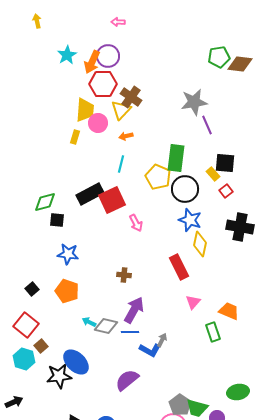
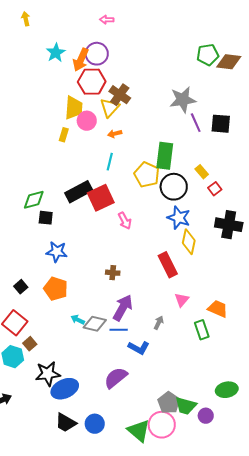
black square: (225, 163) -> (221, 124), moved
gray arrow: (162, 340) -> (159, 323), moved
blue ellipse: (76, 362) -> (65, 389), moved, turned -68

